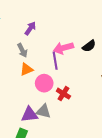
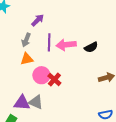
gray arrow: (22, 50) -> (26, 40), turned 40
purple line: (55, 61) -> (49, 42), moved
red cross: (63, 94) -> (54, 80), moved

